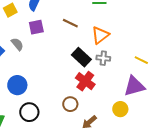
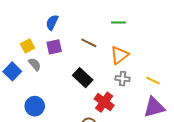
yellow square: (10, 10) -> (28, 46), moved
black rectangle: (81, 57) -> (83, 78), moved
yellow line: (141, 60) -> (153, 81), moved

